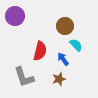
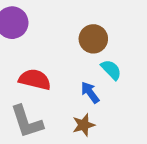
red semicircle: (40, 51) -> (35, 79), moved, turned -90

